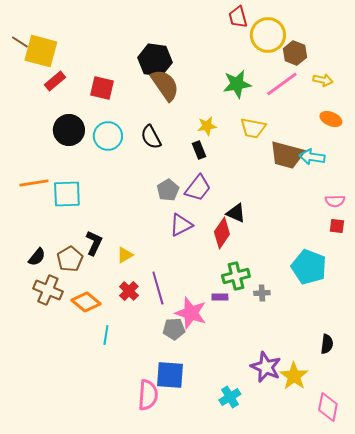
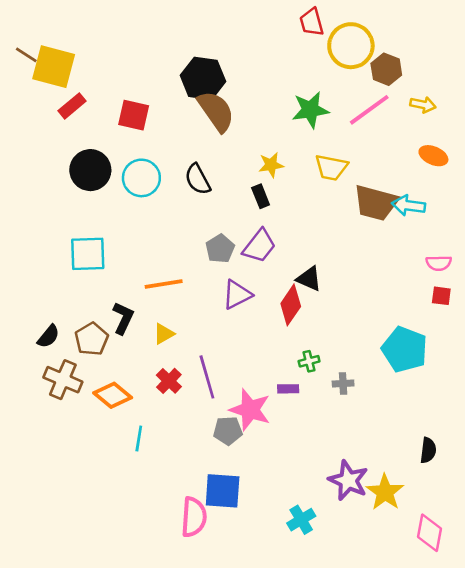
orange line: (34, 183) -> (164, 284), moved
green cross: (236, 276) -> (309, 361), size x0.6

